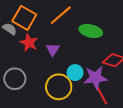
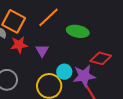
red star: (29, 43) -> (19, 45), turned -30

